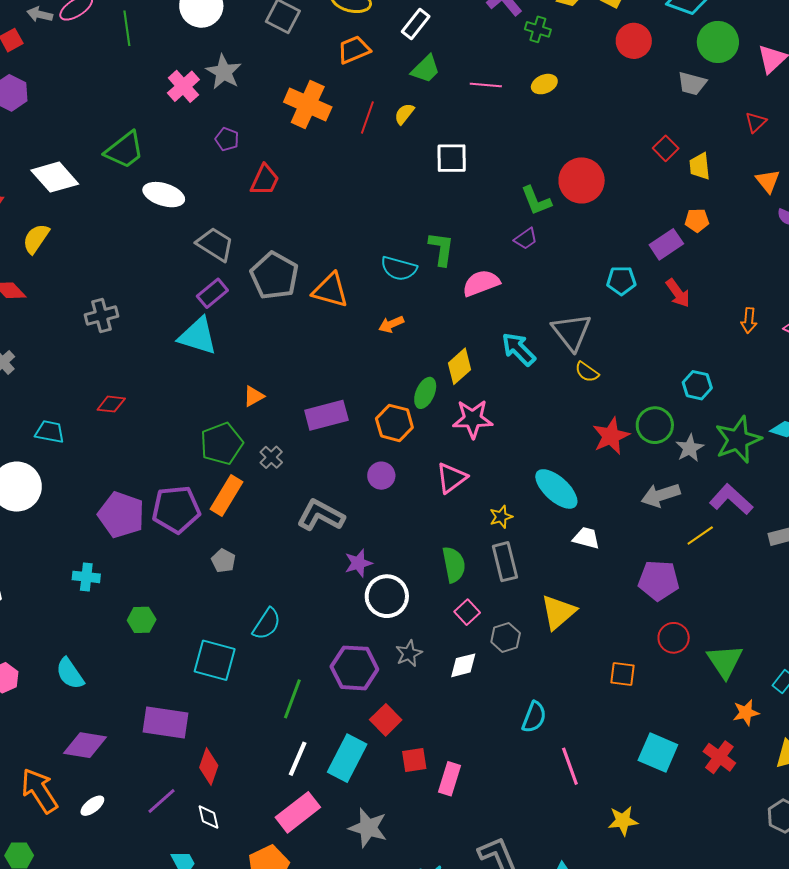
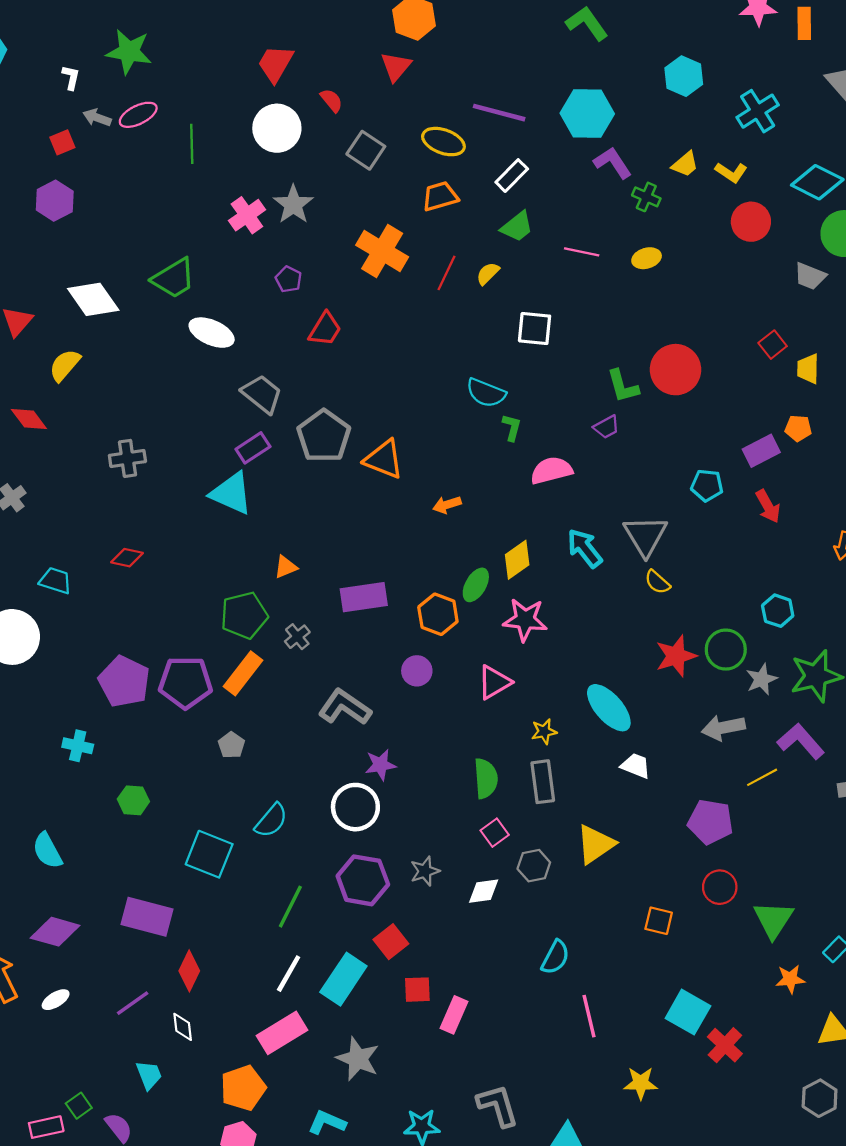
green L-shape: (441, 249) -> (512, 427), size x0.7
cyan semicircle: (399, 268) -> (486, 393), moved
white circle: (387, 596) -> (355, 807), moved
red cross: (719, 757) -> (725, 1045), moved

